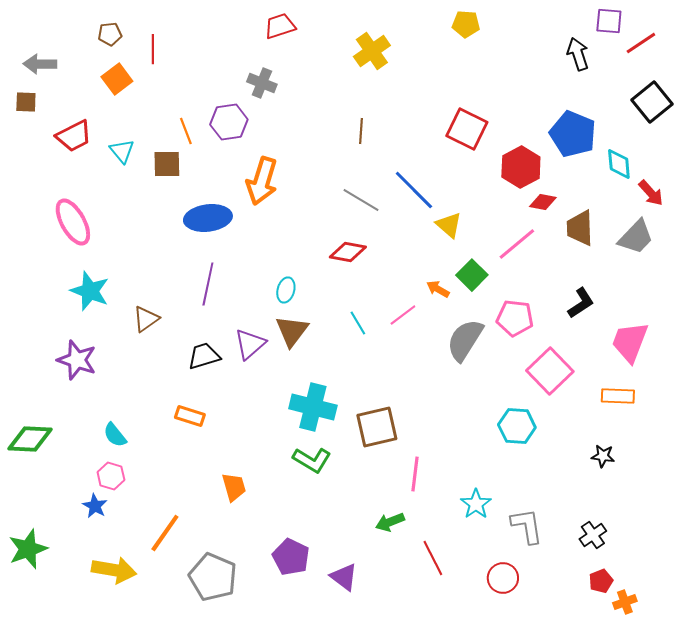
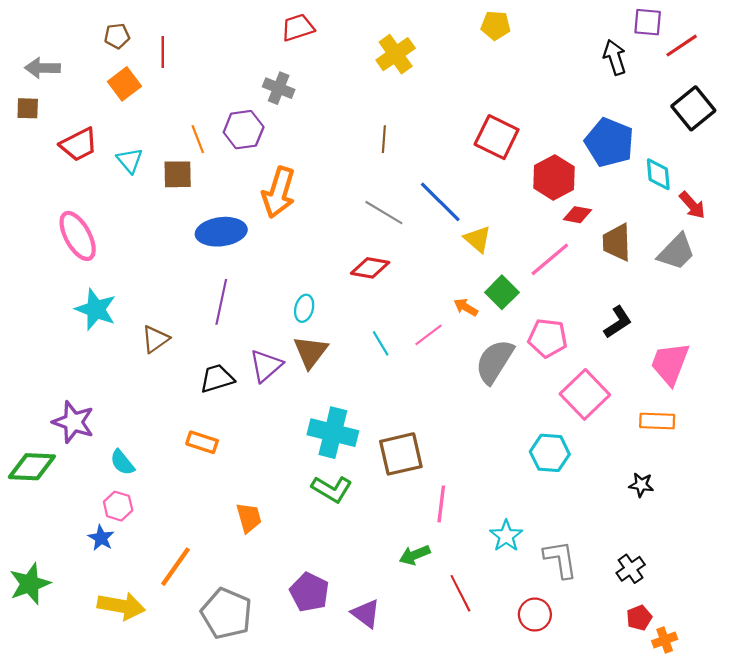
purple star: (77, 360) -> (73, 422), moved

